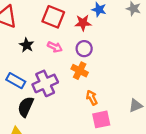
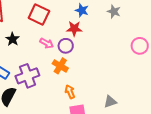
red star: (83, 23) -> (74, 29), moved
pink arrow: (55, 47) -> (47, 43), moved

